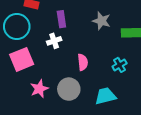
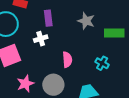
cyan cross: (120, 65) -> (102, 63), turned -32

